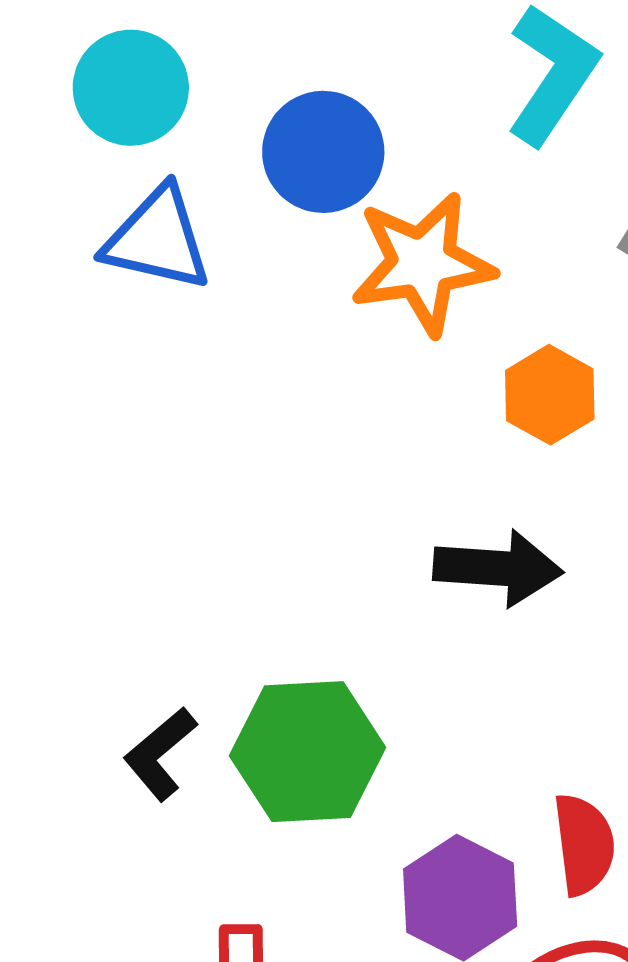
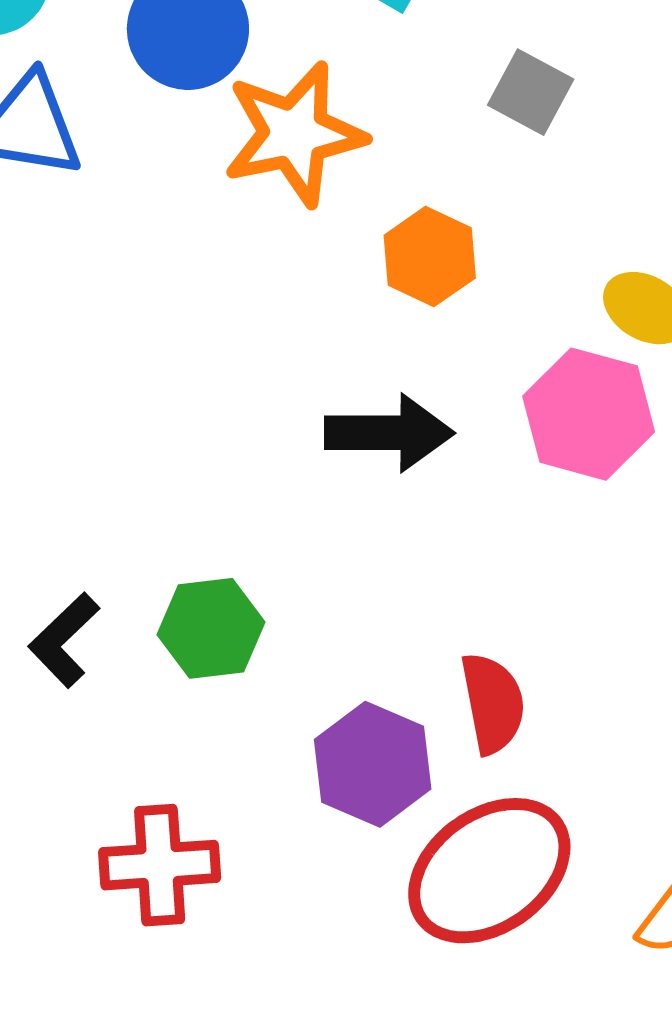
green hexagon: (308, 752) -> (211, 628), size x0.7

